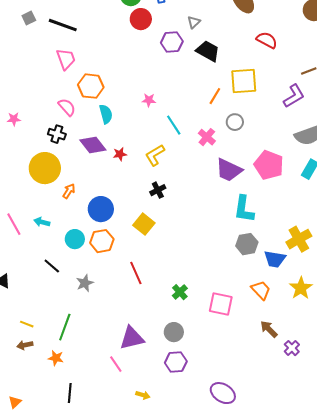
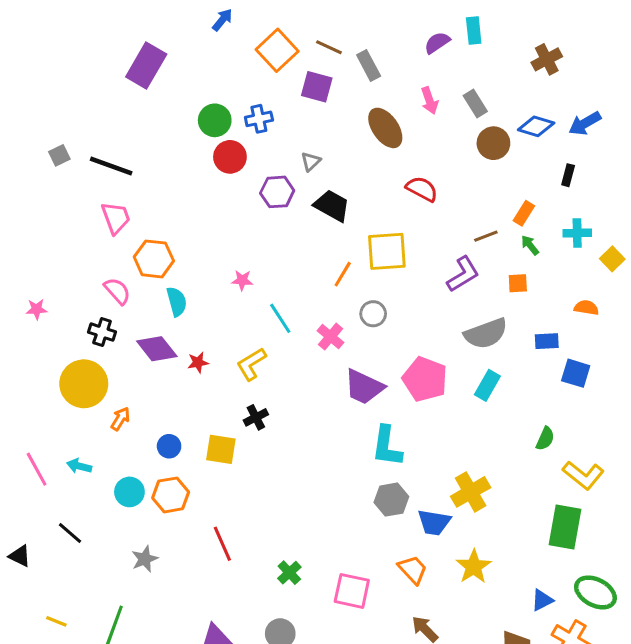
blue circle: (101, 209) -> (169, 446), size x0.6
yellow square: (144, 224) -> (221, 449), moved, turned -30
black line: (52, 266) -> (70, 533), moved

